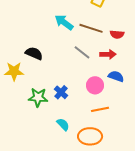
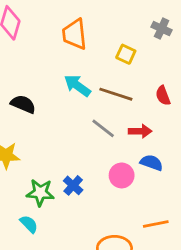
red semicircle: (117, 34) -> (163, 96), moved, turned 64
black semicircle: (34, 53) -> (23, 104), moved
orange line: (100, 109) -> (156, 224), moved
cyan semicircle: (63, 124) -> (29, 224), moved

